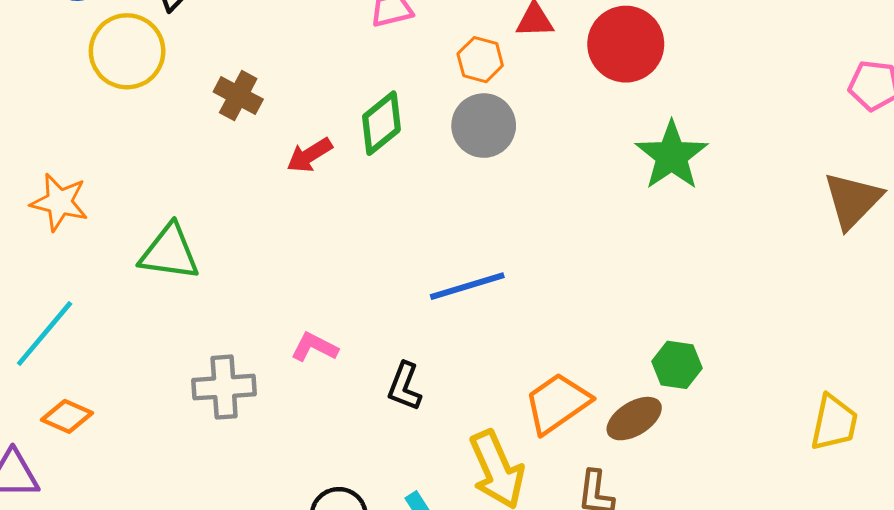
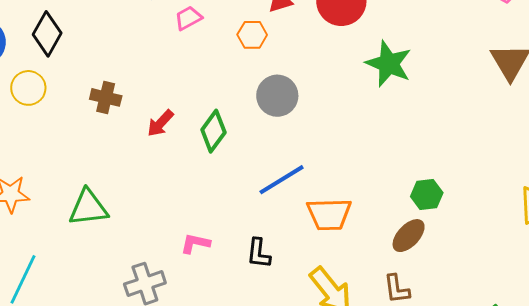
yellow circle: (127, 51) -> (28, 88), size x0.7
green diamond: (381, 123) -> (213, 131), moved
gray circle: (484, 126) -> (277, 96), moved
orange trapezoid: (557, 403) -> (329, 214), moved, turned -132

